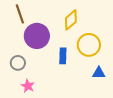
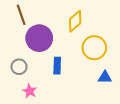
blue rectangle: (63, 56) -> (57, 66), moved

